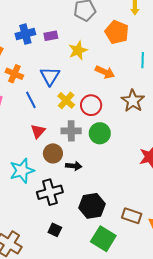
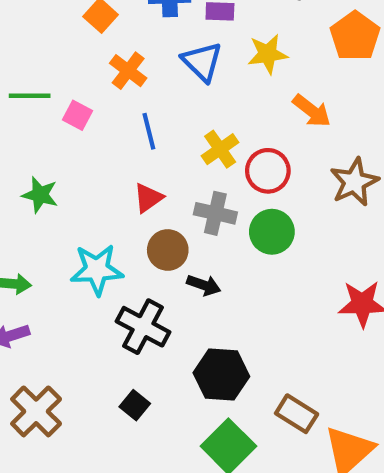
blue triangle: (50, 76) -> (202, 62), moved, turned -30
black cross: (50, 192) -> (143, 327), turned 30

